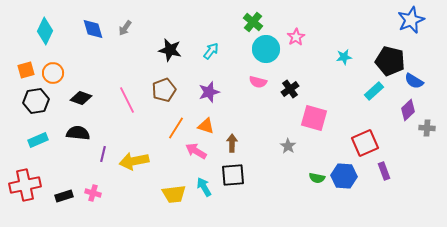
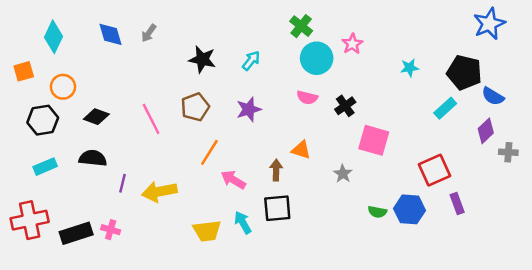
orange square: (26, 70) -> (24, 71), moved
orange triangle: (206, 126) -> (301, 150), moved
black rectangle: (64, 196) -> (76, 233), size x1.5

